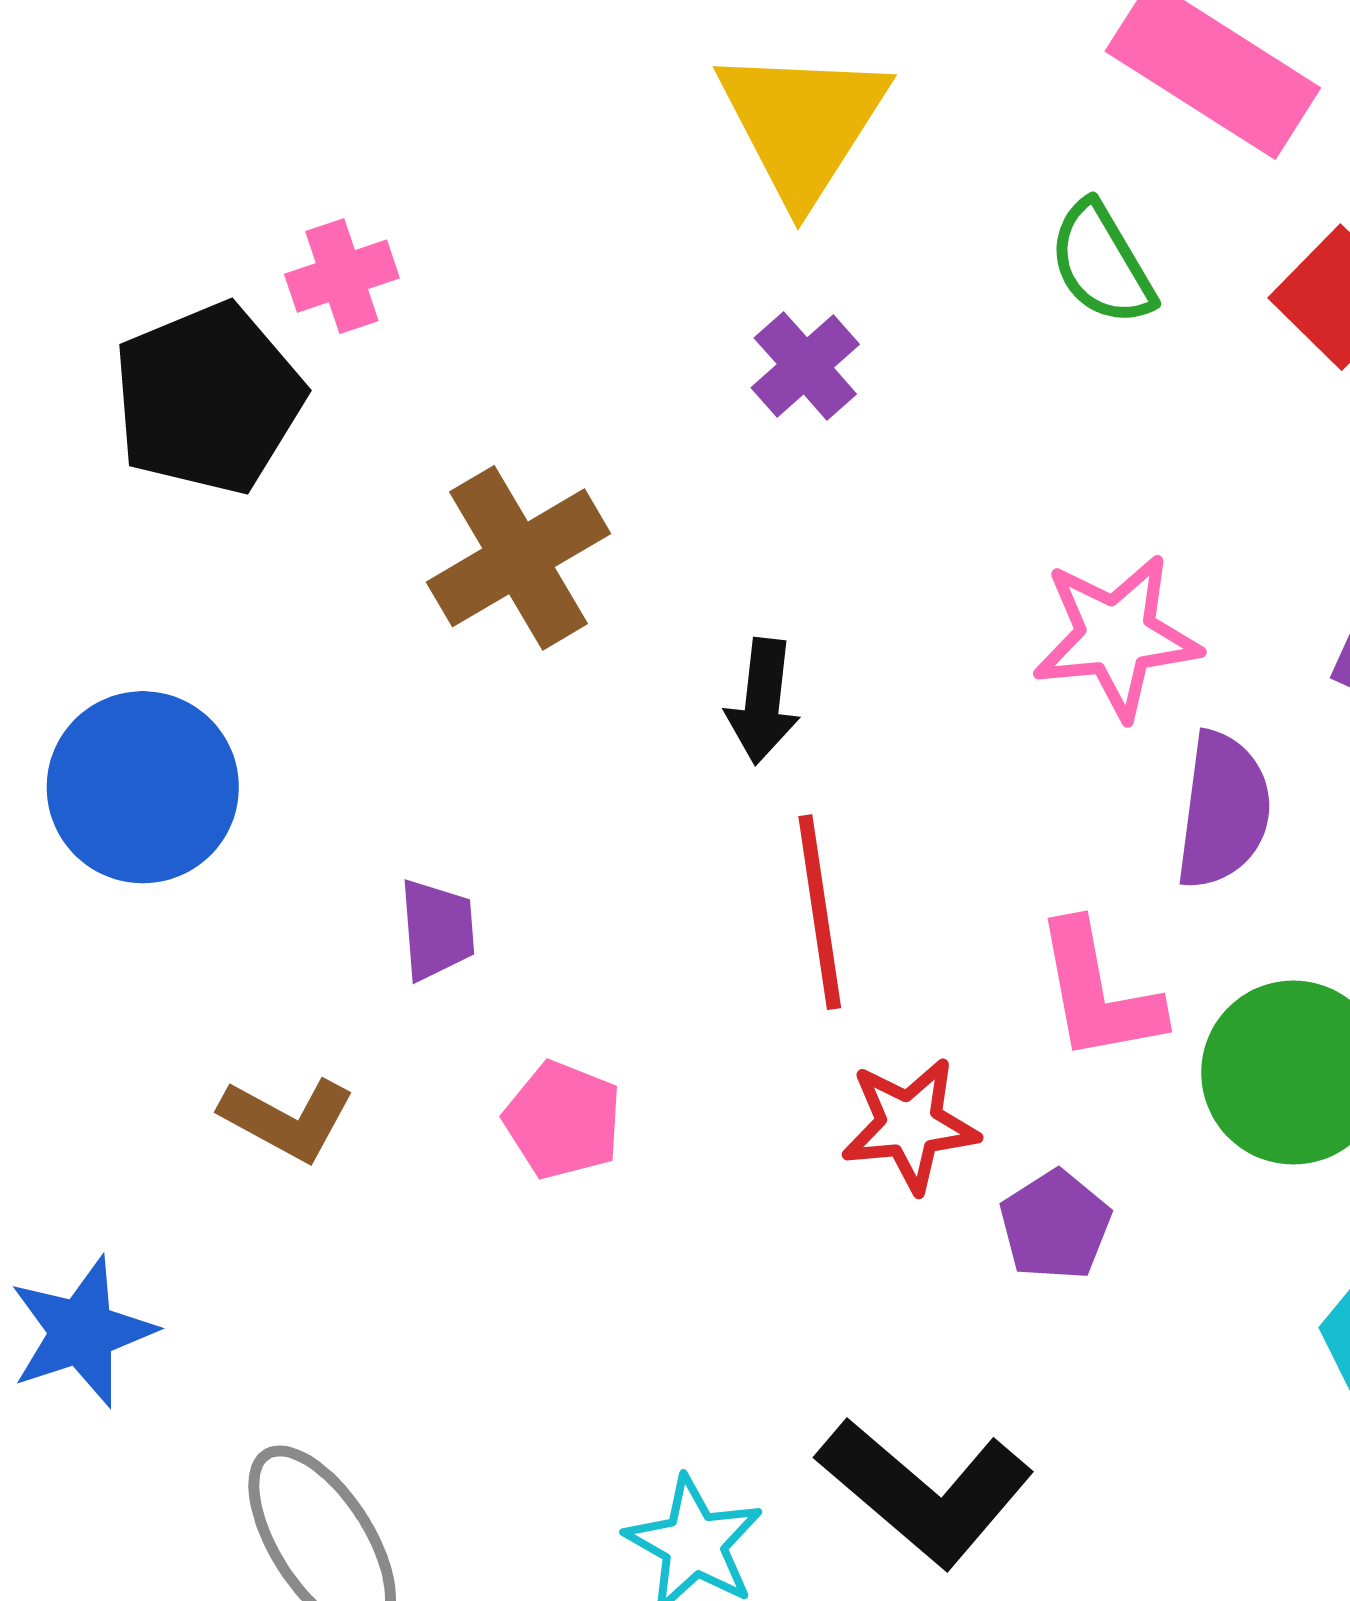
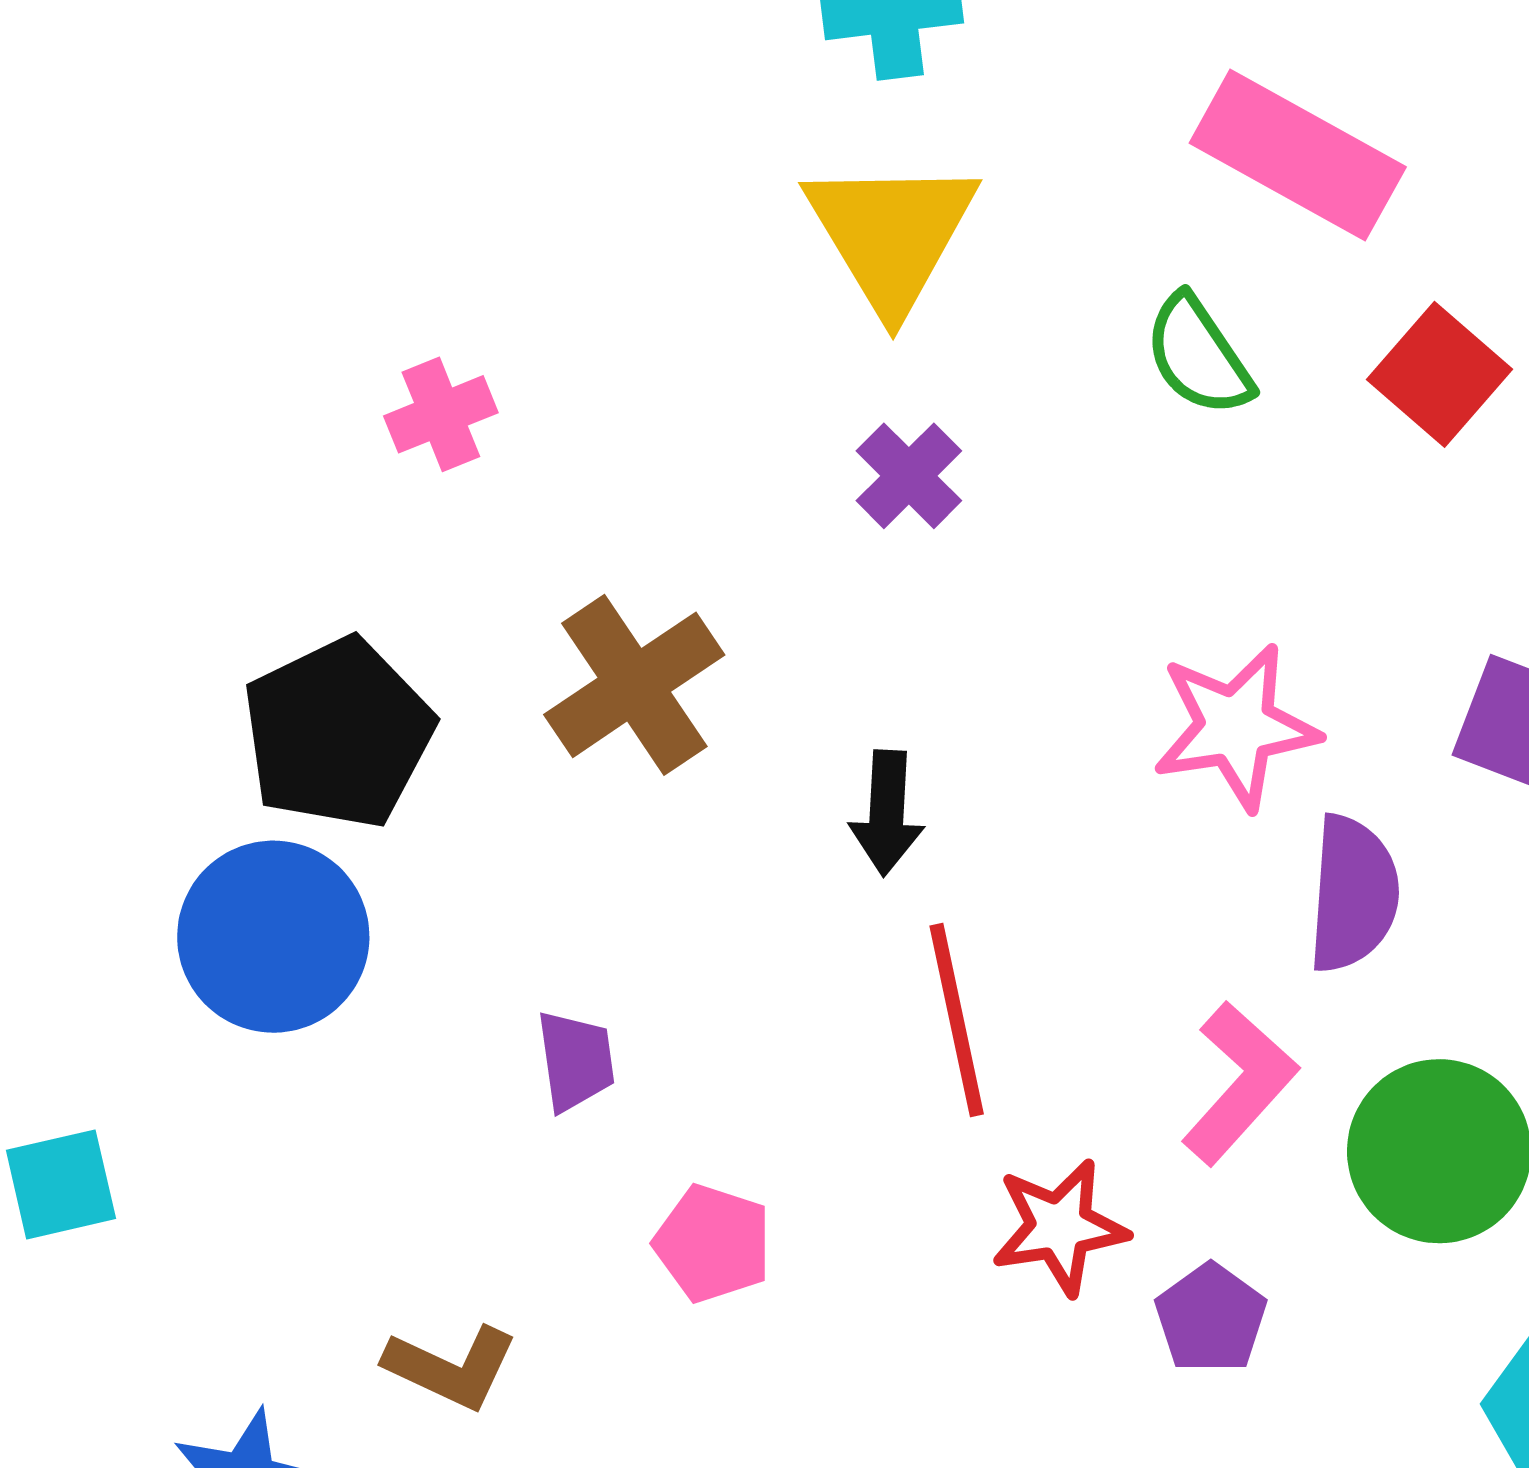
black pentagon: (208, 398) -> (338, 733), moved
pink L-shape: (1098, 992) -> (1239, 1083), turned -124
brown L-shape: (287, 1119) -> (451, 1367), moved

